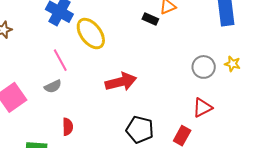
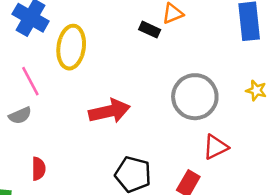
yellow ellipse: (91, 34) -> (71, 47), turned 44
gray circle: (204, 67) -> (195, 97), moved, size x1.5

